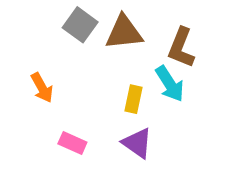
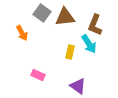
orange arrow: (42, 88) -> (22, 33), moved
purple triangle: (137, 143) -> (78, 86), moved

